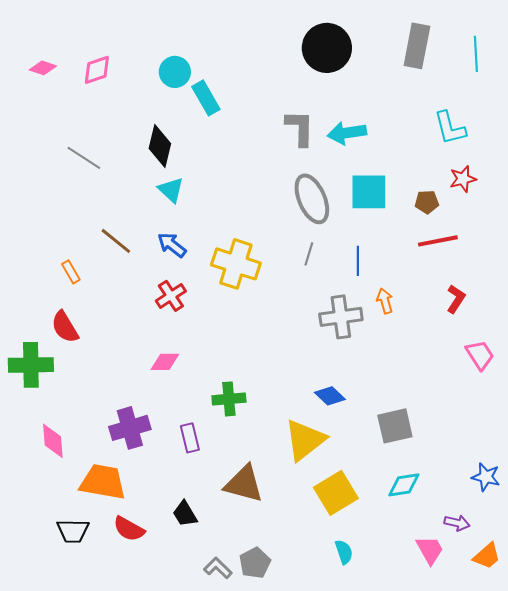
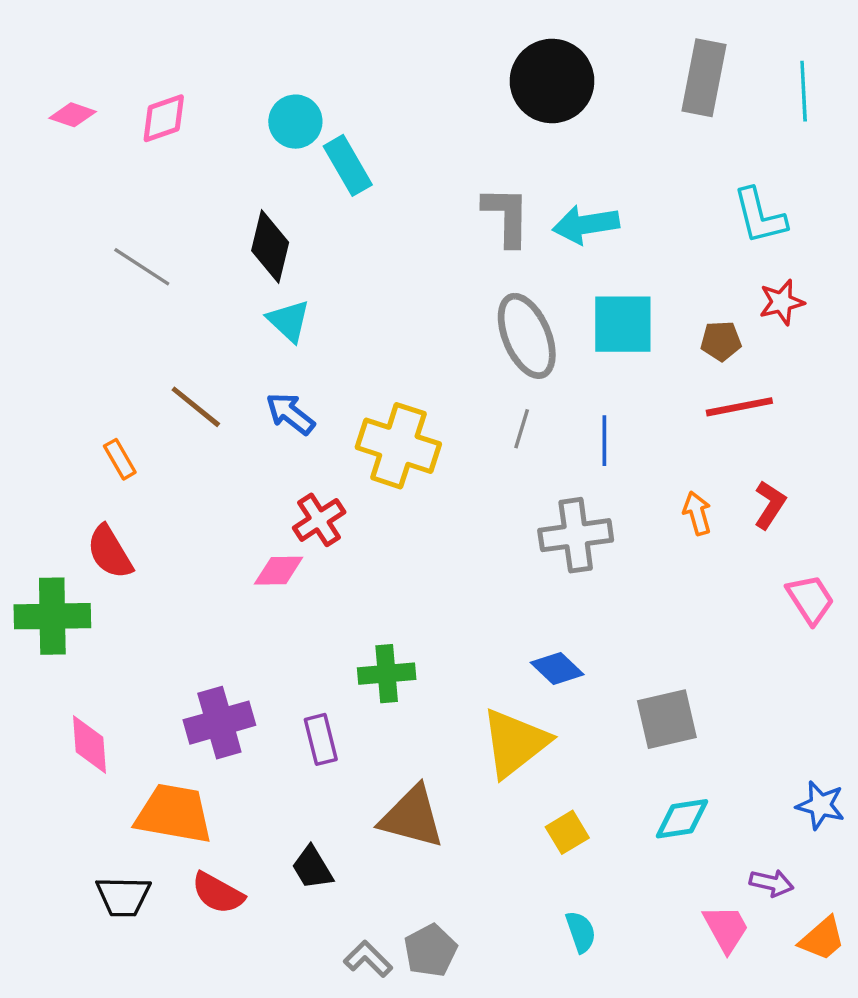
red cross: (171, 296) -> (319, 520), moved
orange arrow: (385, 301) -> (697, 513), moved
pink diamond: (165, 362) -> (279, 571), moved
yellow square: (336, 493) -> (567, 832), size x0.6

